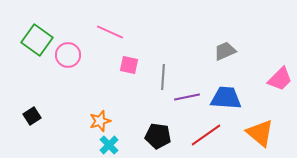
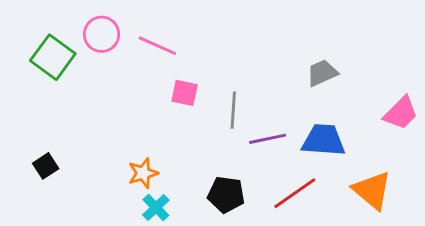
pink circle: (68, 55) -> (102, 34), moved

